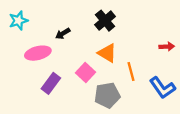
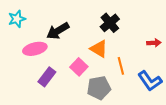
black cross: (105, 21) -> (110, 23), moved
black arrow: (63, 34) -> (58, 31), size x1.6

